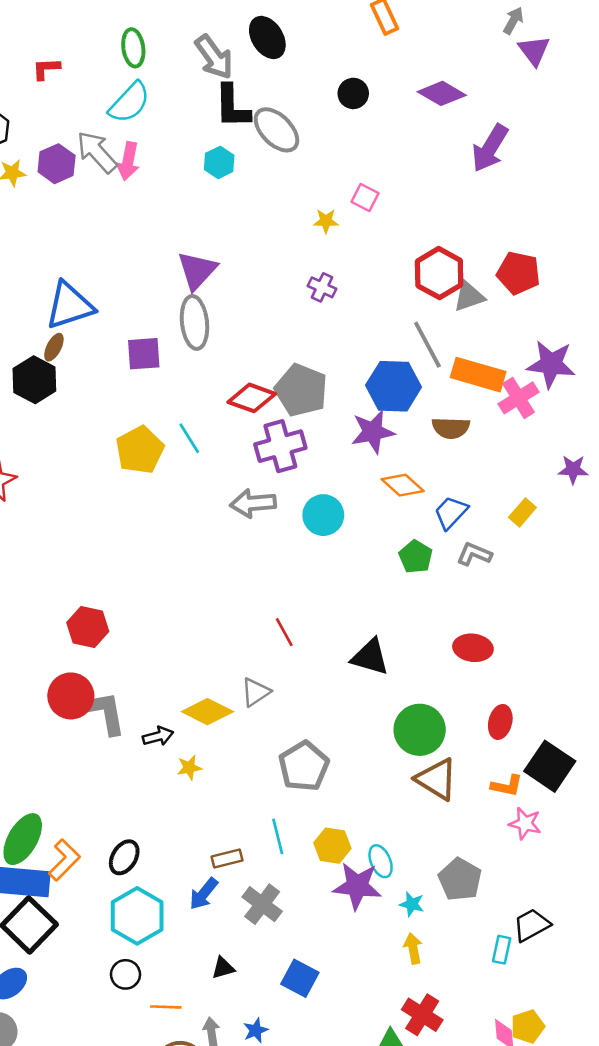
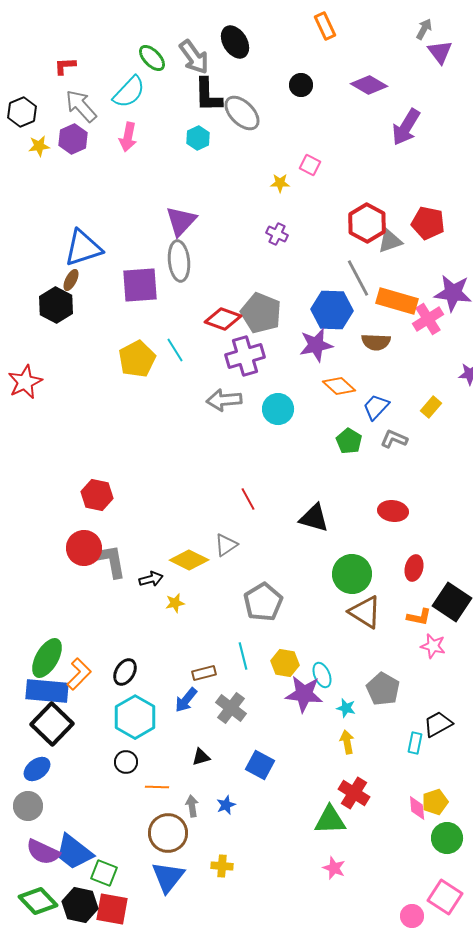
green ellipse: (133, 48) -> (152, 58), moved, turned -36
gray arrow: (97, 152) -> (81, 106), moved
purple square: (144, 354) -> (140, 285), size x1.4

